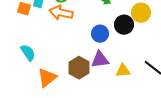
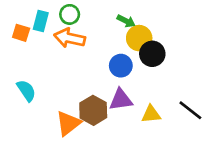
yellow circle: (141, 13) -> (139, 38), moved
orange triangle: (47, 78) -> (68, 123), moved

